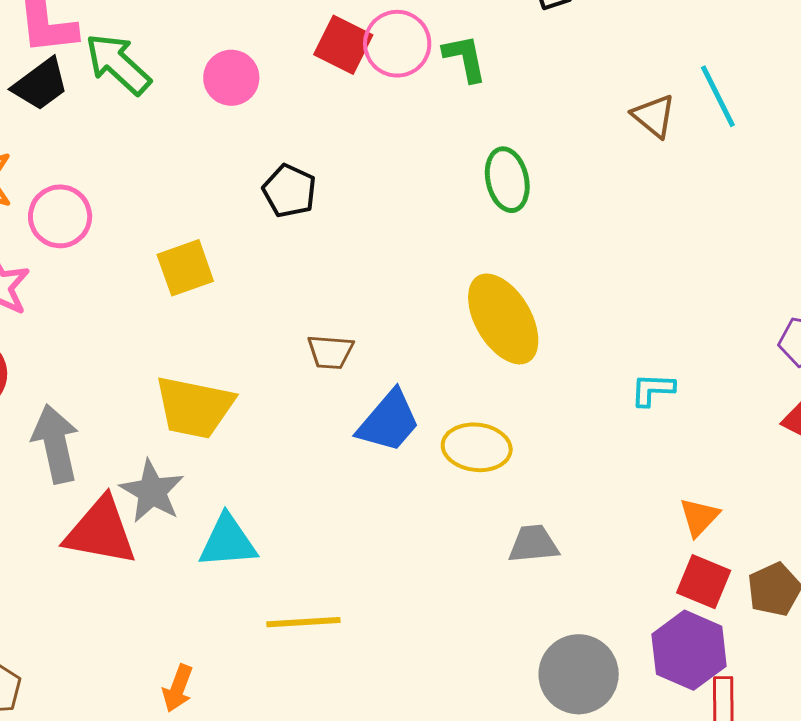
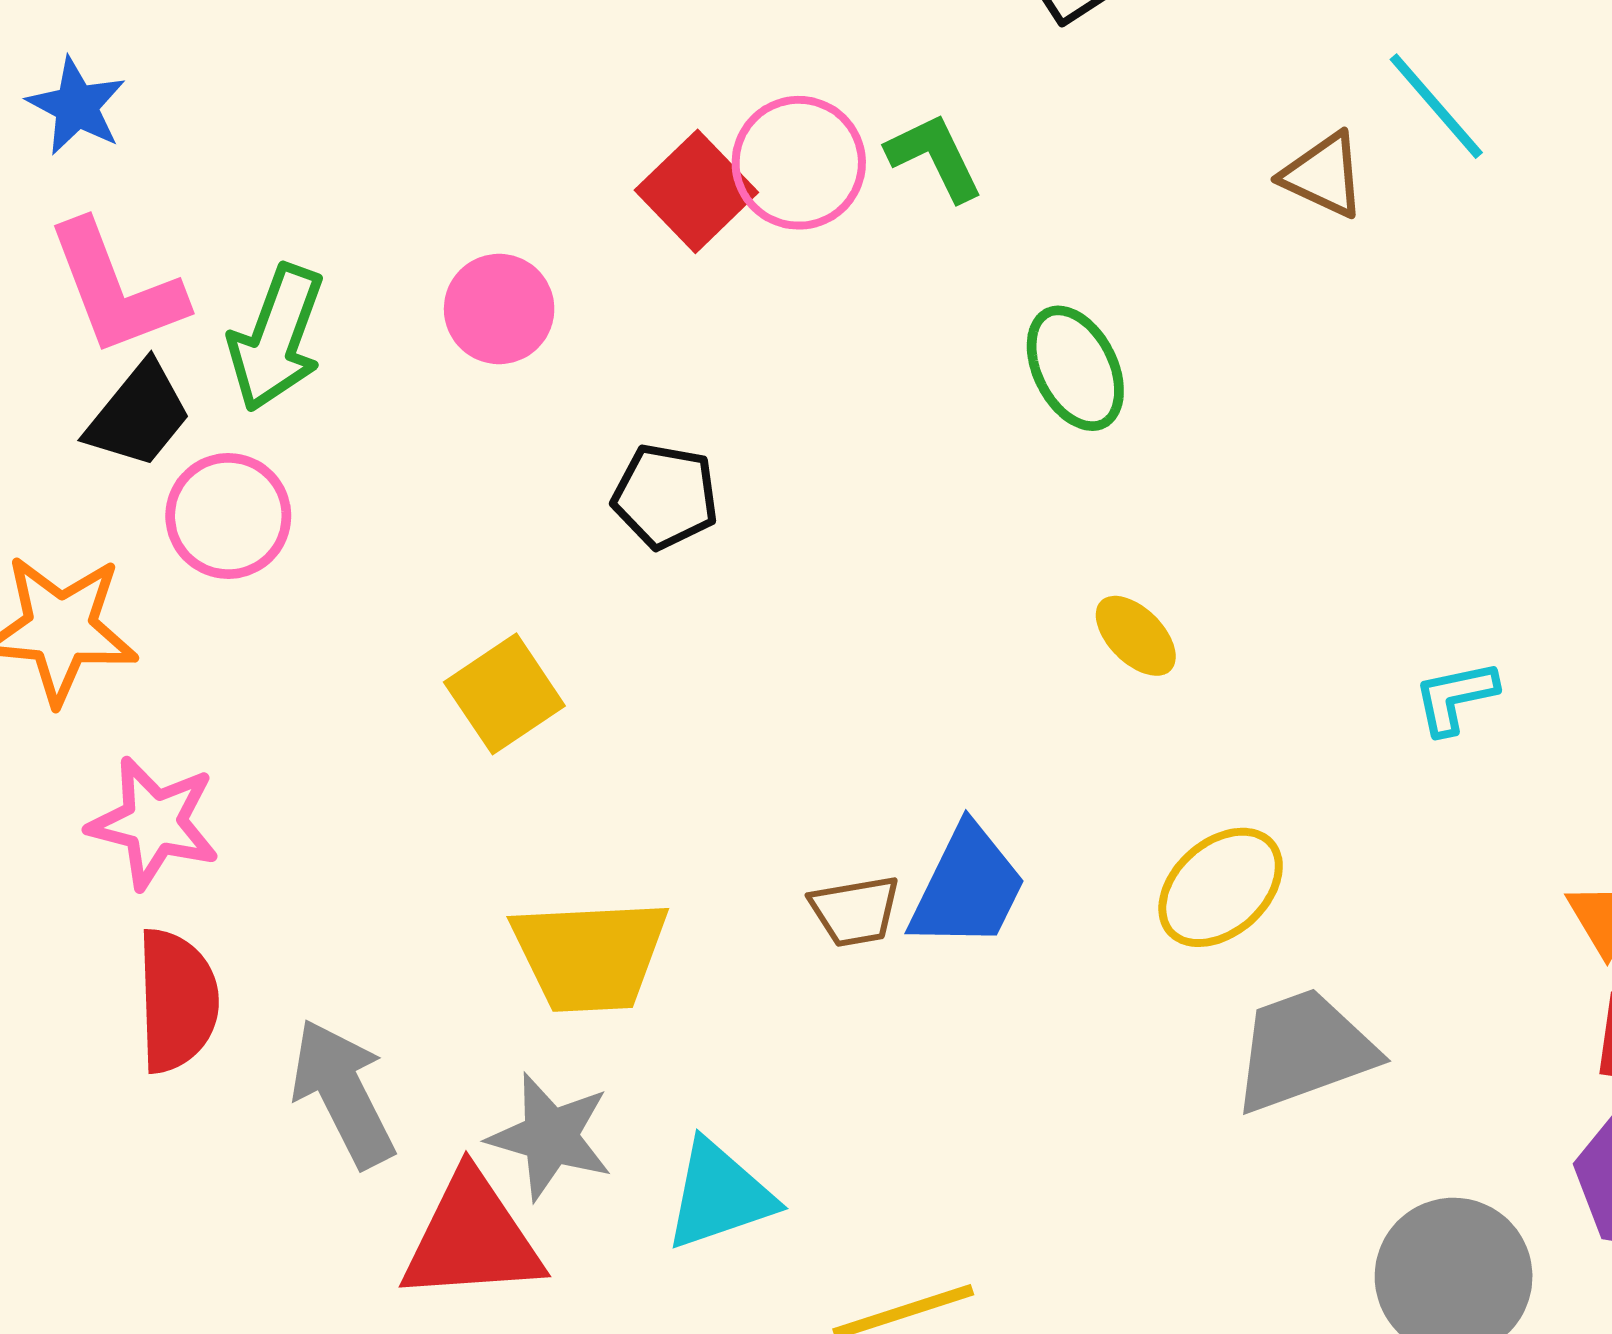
red square: (343, 45) -> (696, 191), turned 34
green arrow: (118, 64) -> (276, 338), turned -98
pink circle: (60, 216) -> (228, 516), moved
yellow ellipse: (503, 319) -> (1136, 636), size x0.5
brown trapezoid: (330, 352) -> (855, 911), moved
yellow ellipse: (477, 447) -> (1221, 887), moved, turned -34
gray trapezoid: (533, 544) -> (1304, 1050), size x1.5

